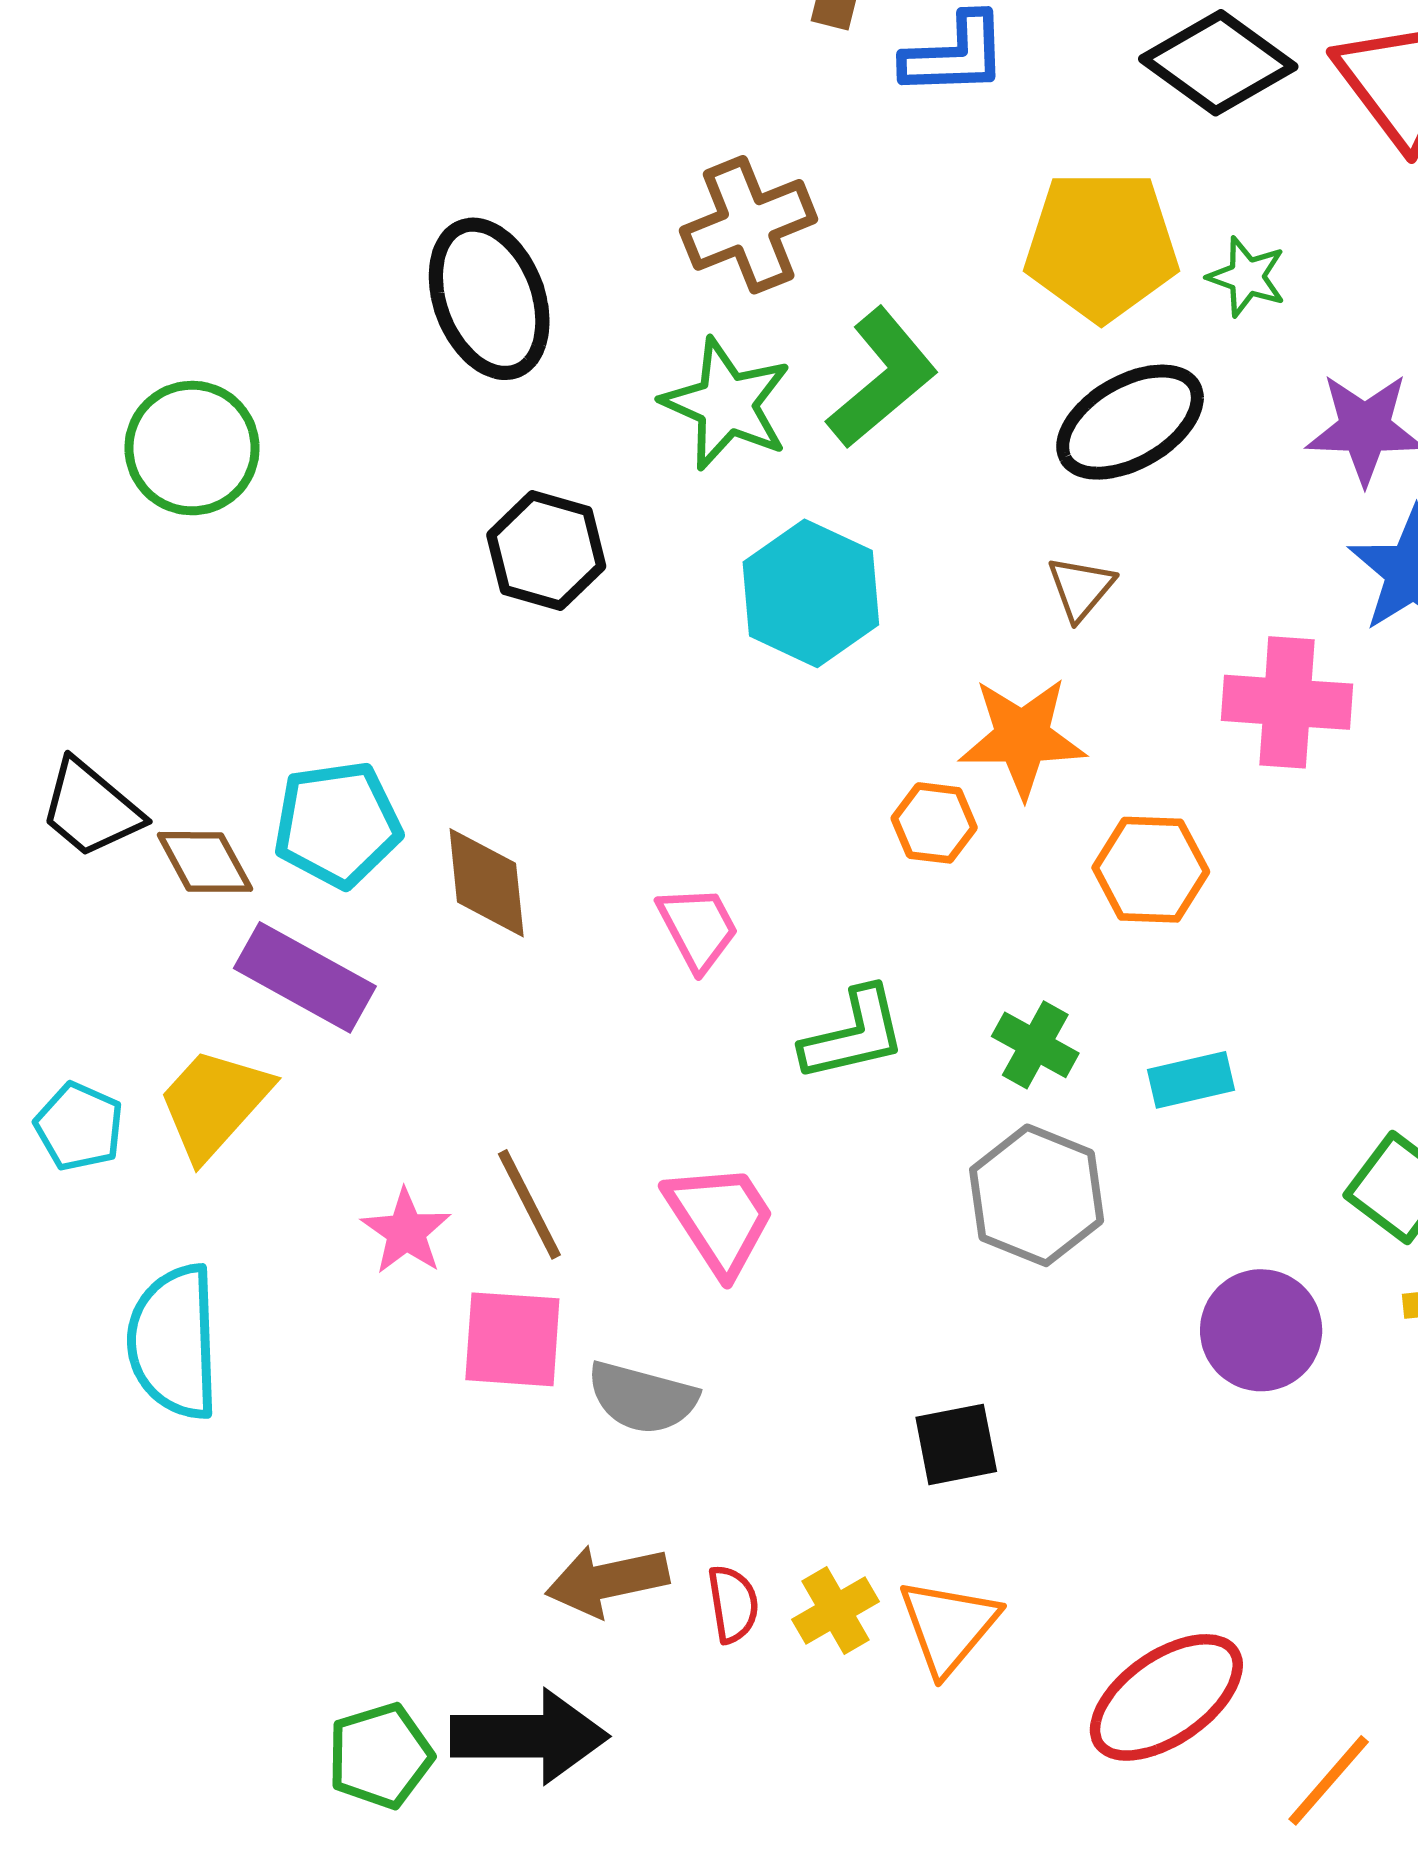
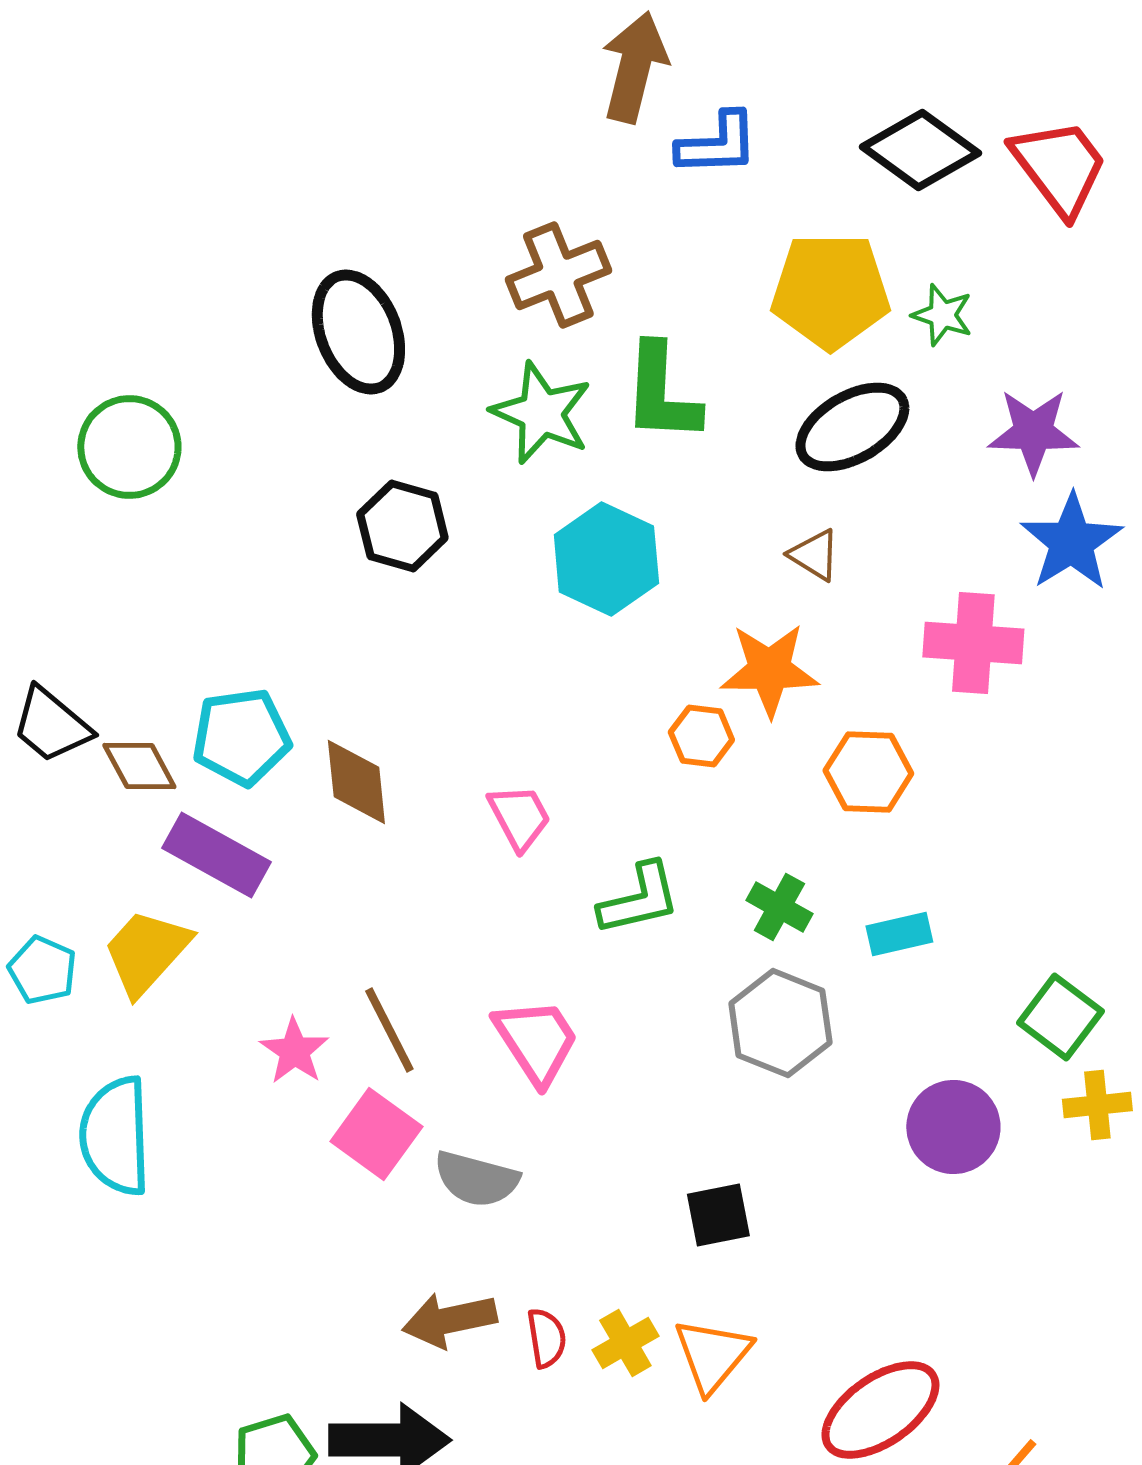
green L-shape: (882, 378) -> (661, 393), turned 133
brown triangle: (1081, 588) -> (814, 555), turned -38
pink square: (512, 1339) -> (376, 1134), turned 32

